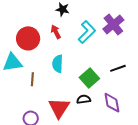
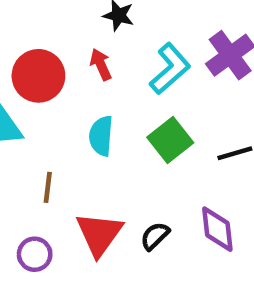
green square: (89, 78) -> (170, 140), moved
brown line: (32, 79) -> (48, 187), moved
black semicircle: (84, 99) -> (155, 236), moved, turned -40

